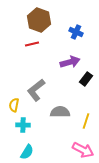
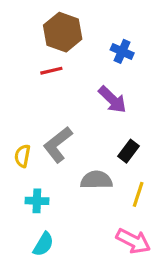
purple arrow: (70, 62) -> (112, 100), turned 60
black rectangle: (86, 79) -> (129, 151), moved
yellow semicircle: (14, 105) -> (22, 156), moved

